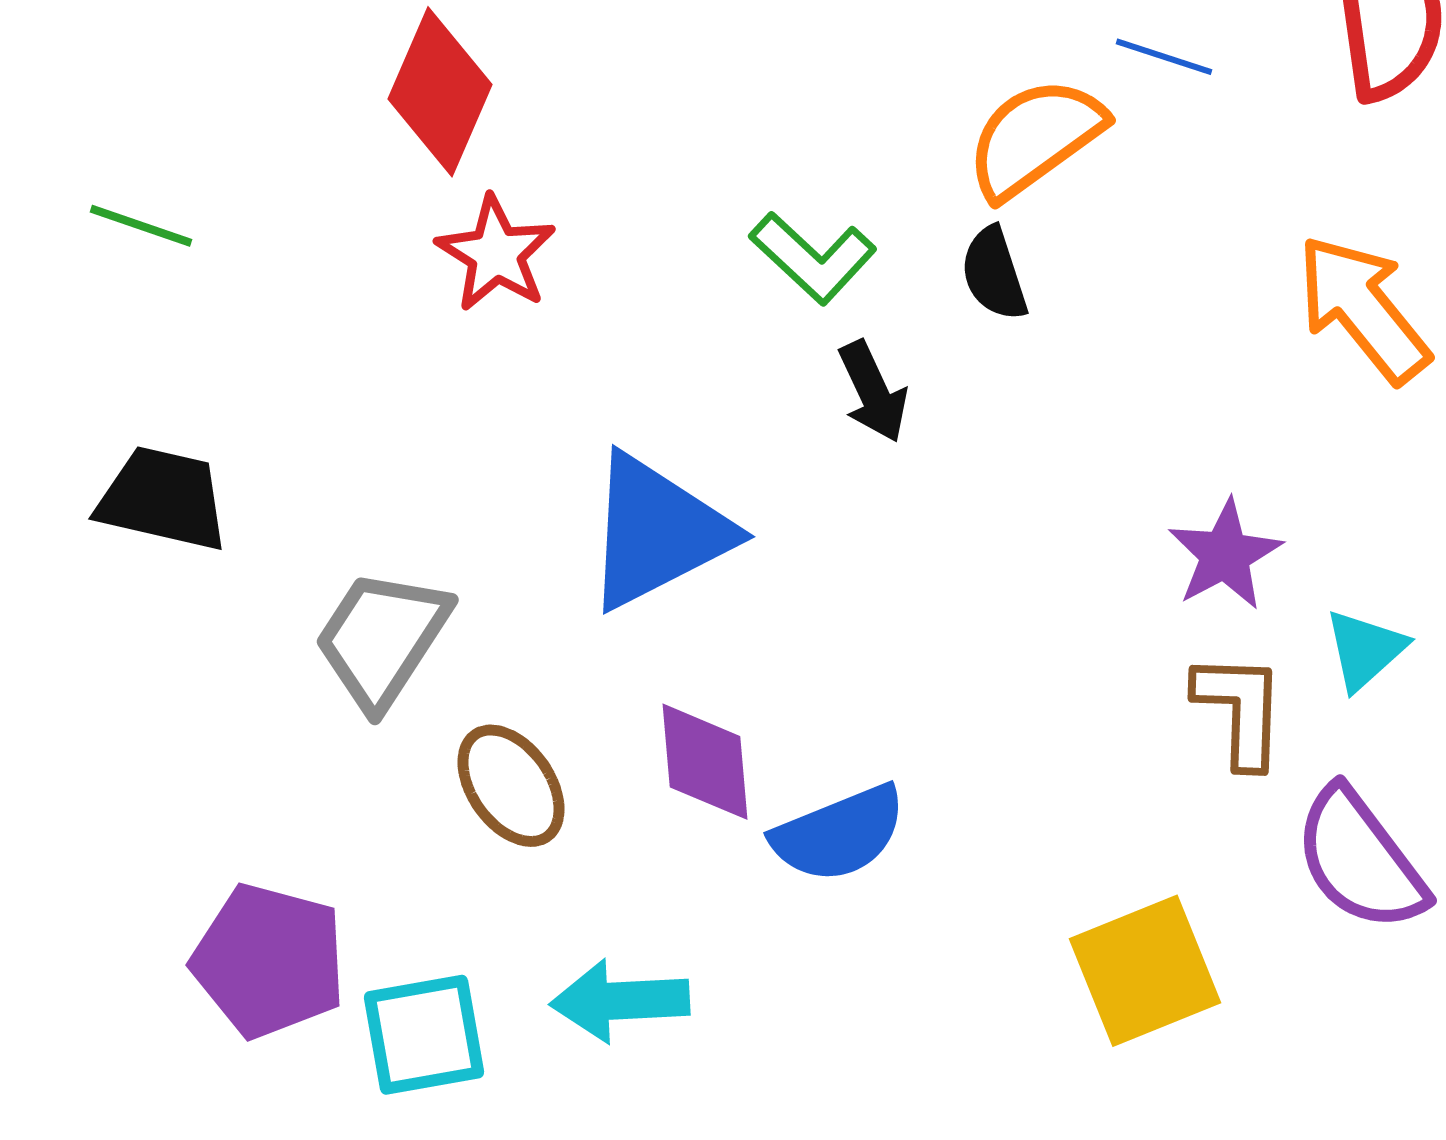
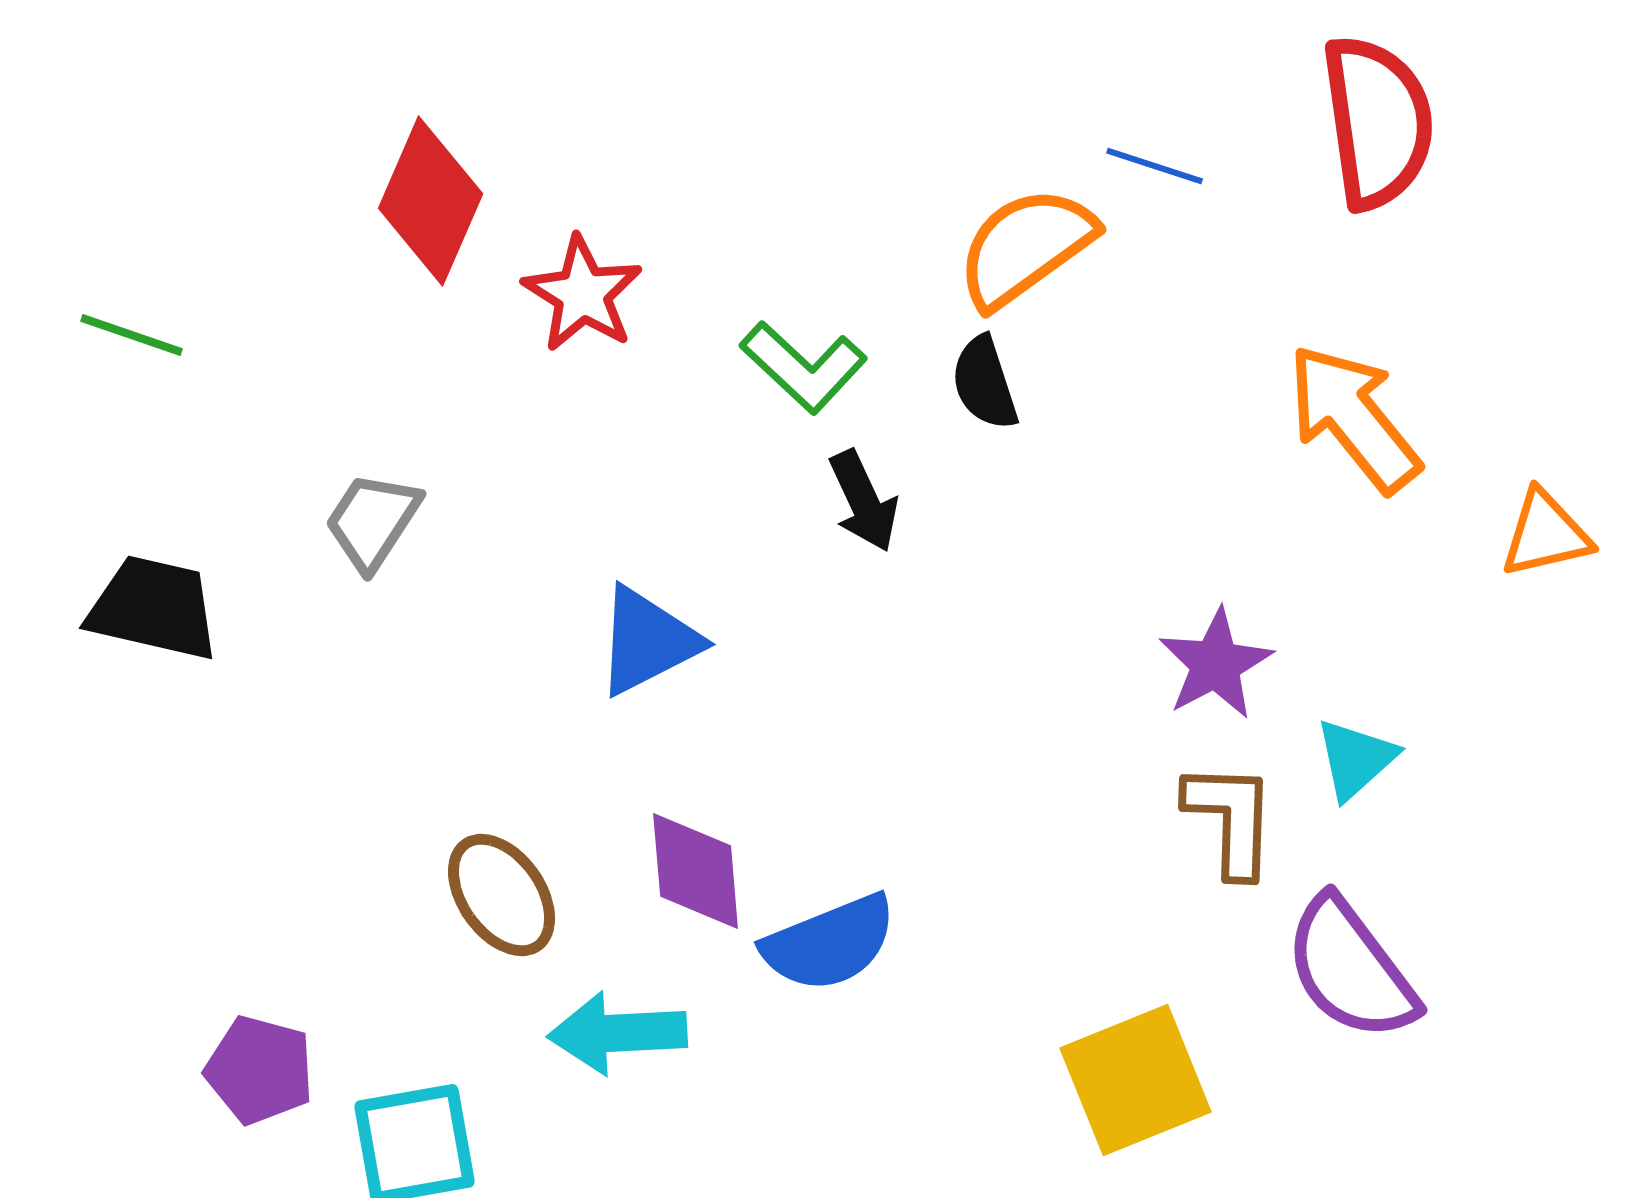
red star: (496, 254) -> (583, 294), moved
blue triangle: (657, 532) -> (648, 641), size x0.7
gray trapezoid: (382, 639) -> (373, 521), moved, size x0.7
purple pentagon: (269, 961) -> (260, 1070), size x0.7
cyan arrow: (620, 1001) -> (618, 1033), moved

